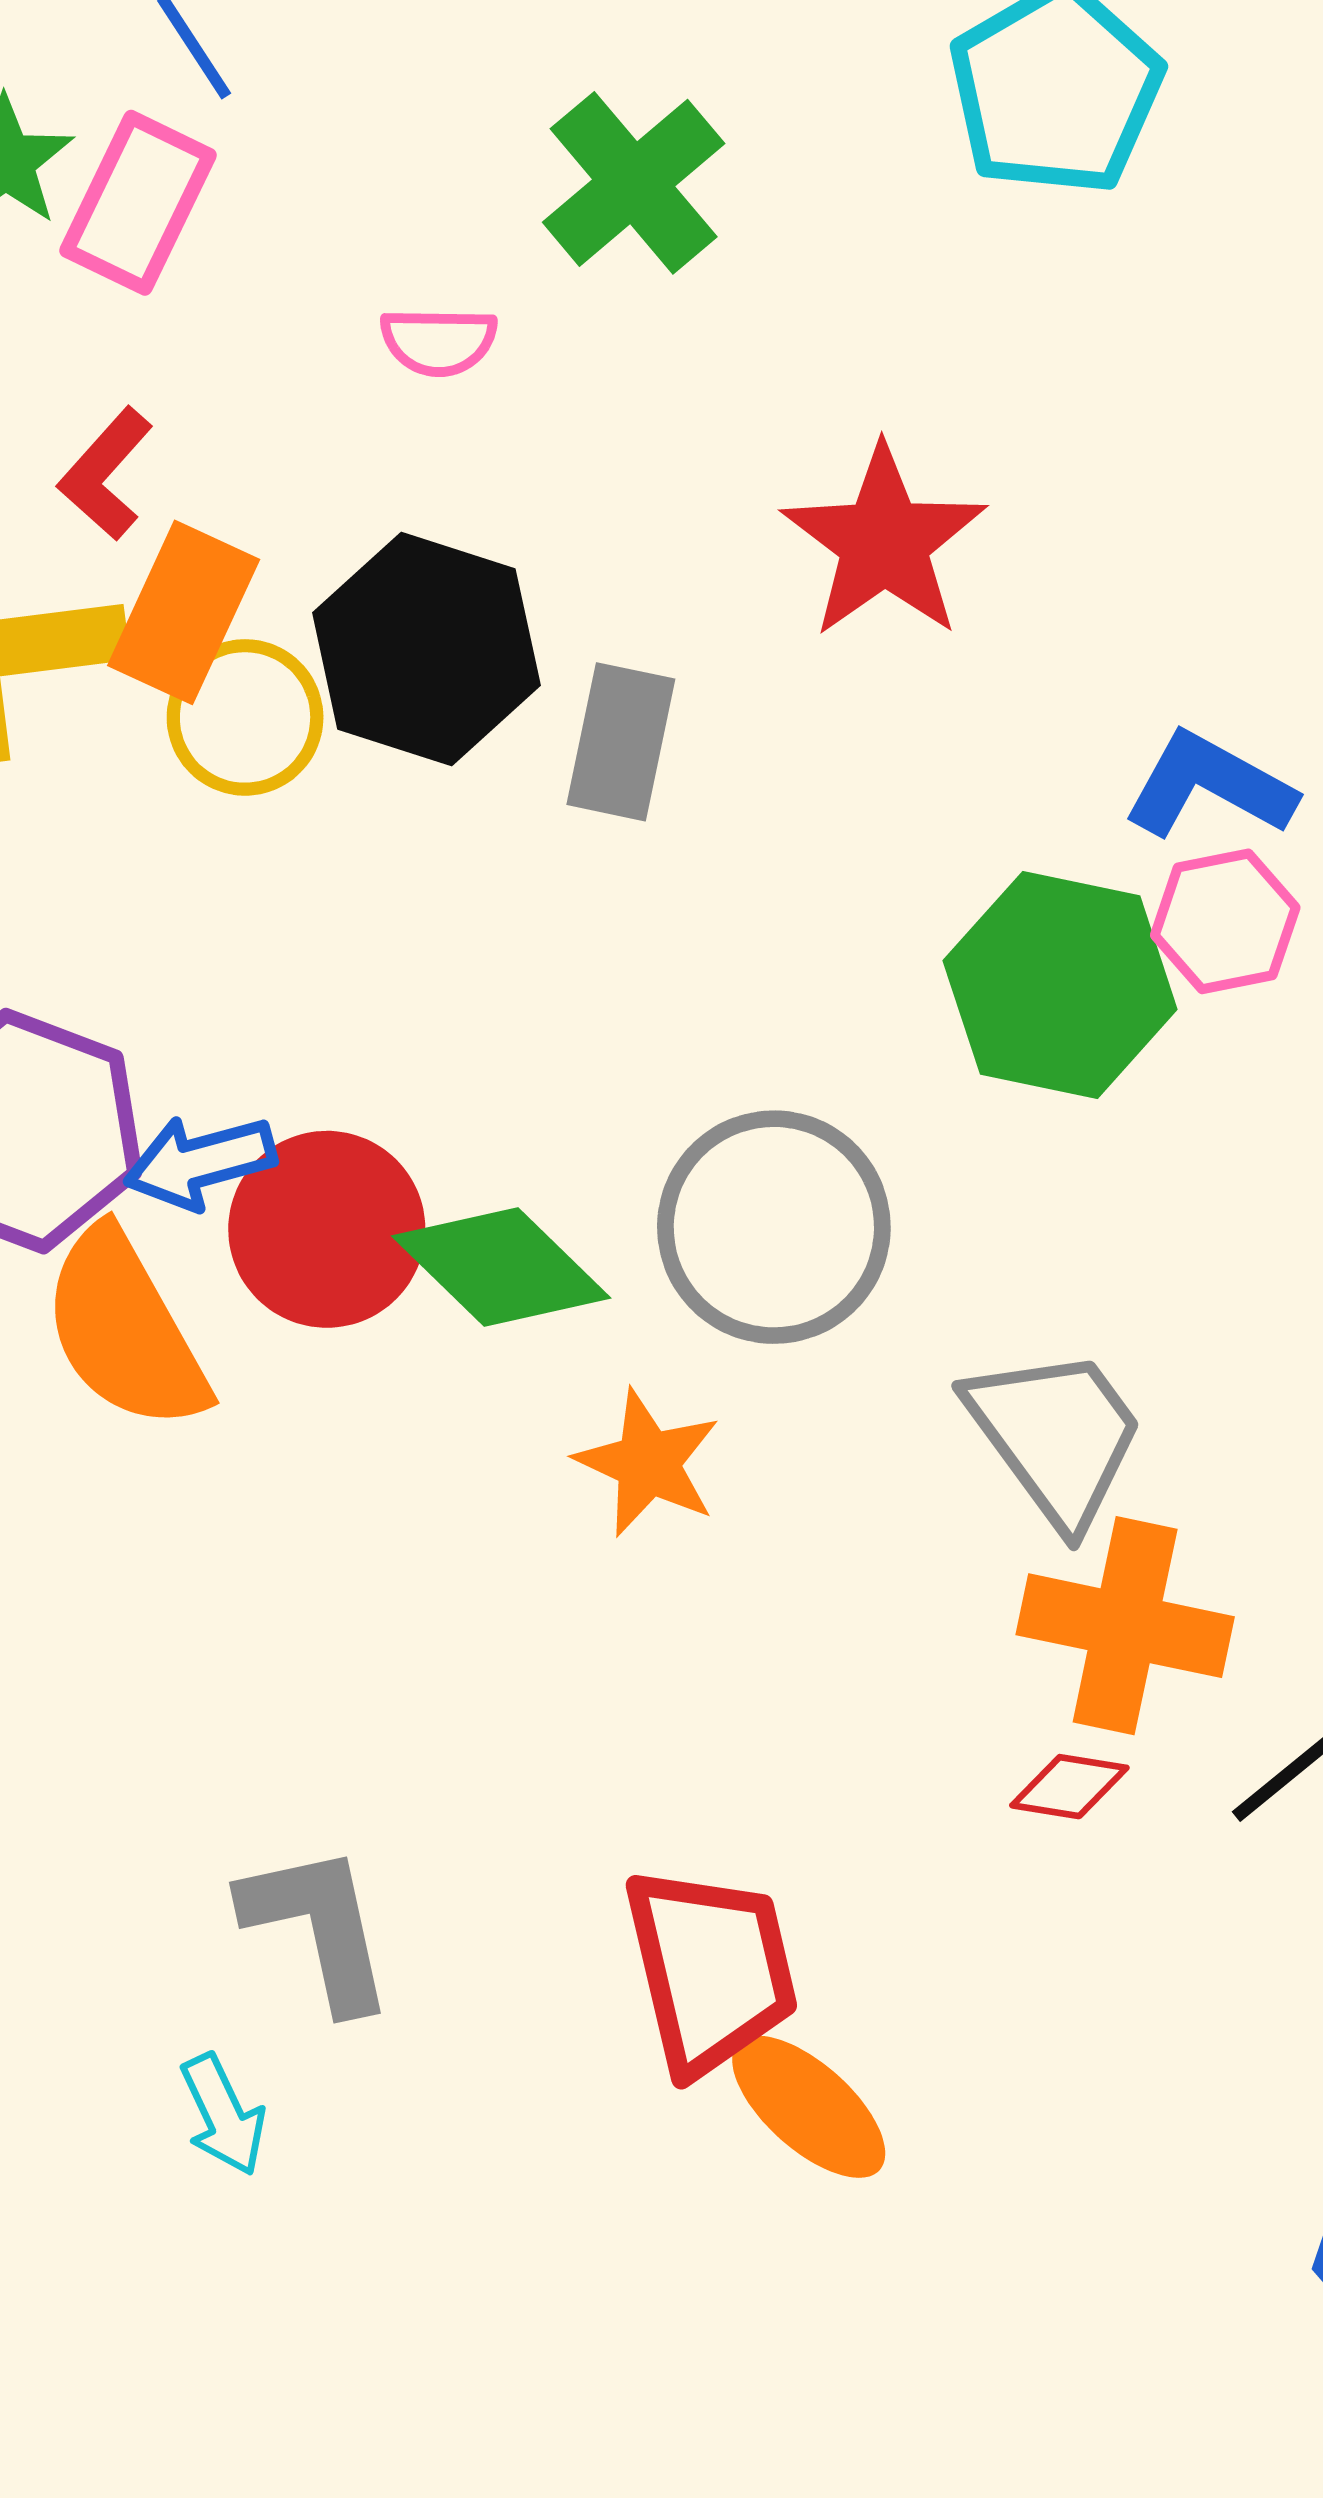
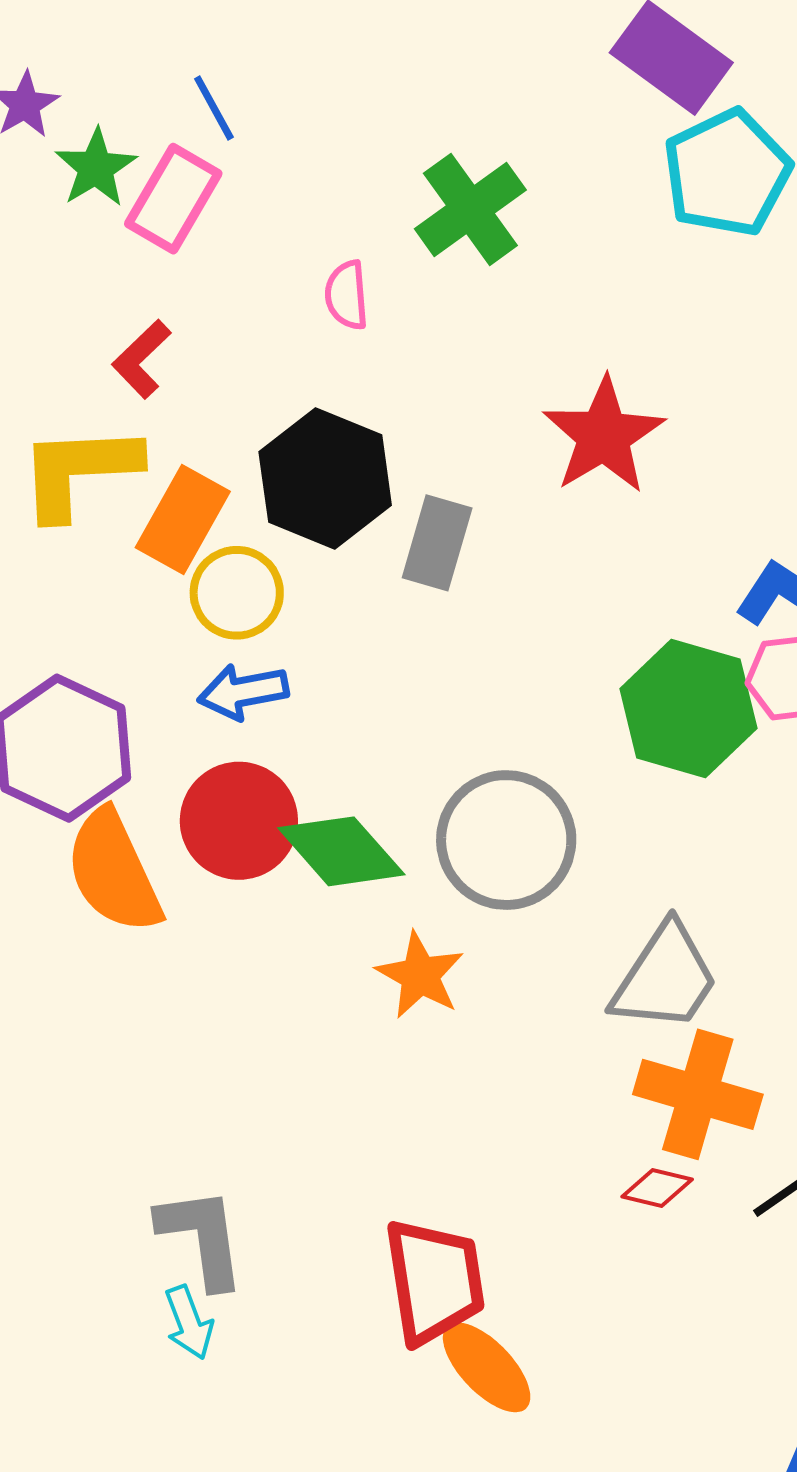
pink semicircle: (439, 341) -> (347, 295), turned 80
orange rectangle: (184, 612) -> (183, 520), moved
yellow circle: (245, 717) -> (237, 593), moved
blue arrow: (200, 1162) -> (243, 692), moved
gray trapezoid: (1056, 1436) -> (665, 978), turned 65
cyan arrow: (223, 2115) -> (189, 1322), moved

